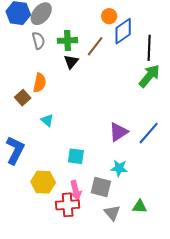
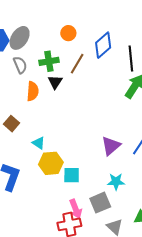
orange circle: (109, 16) -> (68, 33), moved
orange semicircle: (40, 83) -> (33, 91), moved
yellow hexagon: (43, 182) -> (51, 163), moved
gray square: (101, 187) -> (100, 203), turned -30

